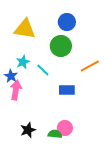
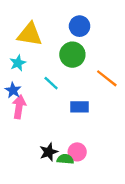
cyan star: (23, 62) -> (18, 63), moved
orange line: (90, 66) -> (107, 78), turned 66
black star: (28, 130) -> (49, 152), moved

